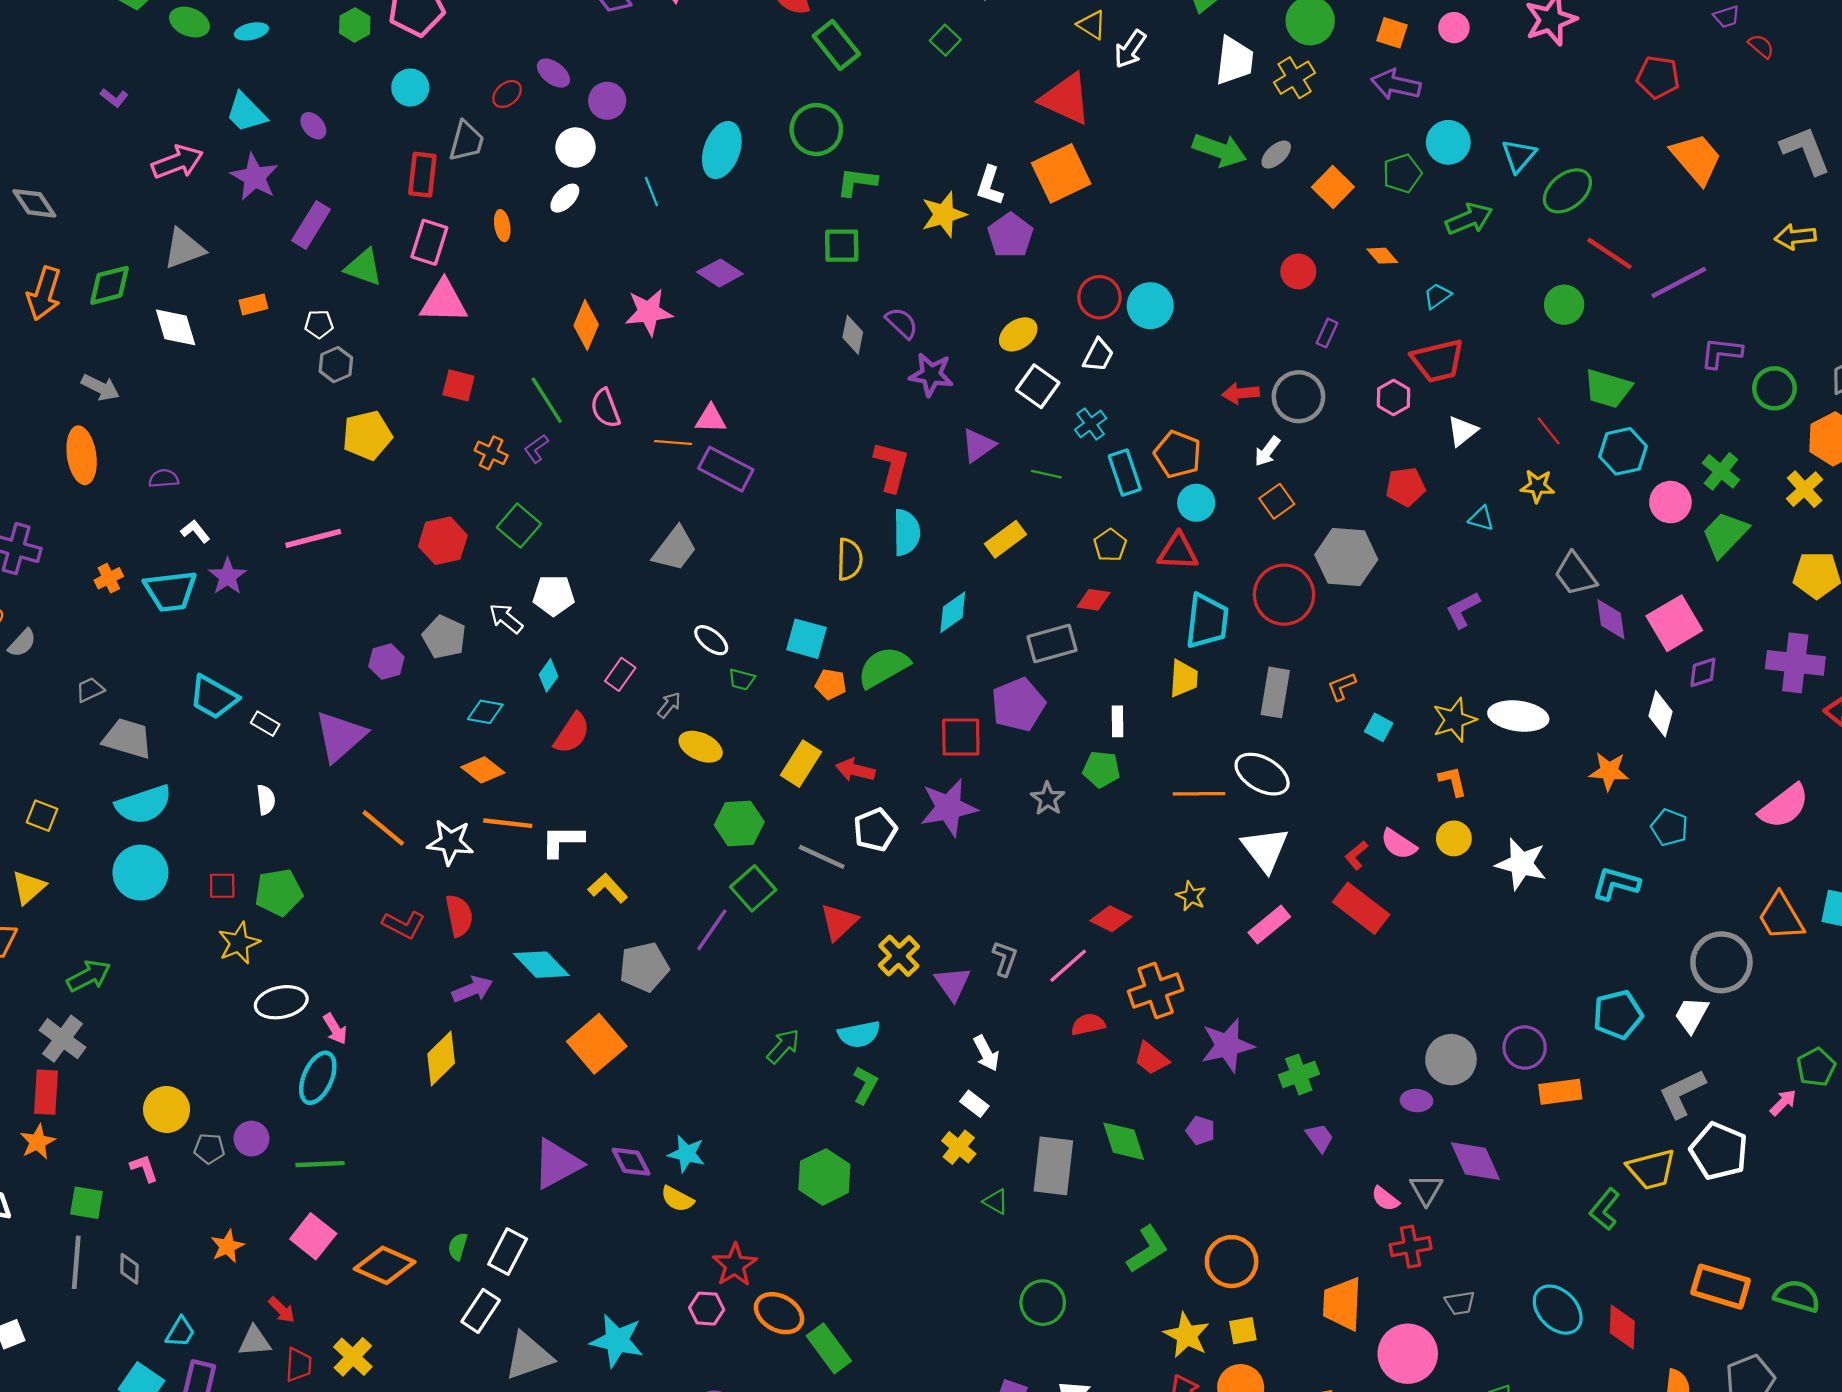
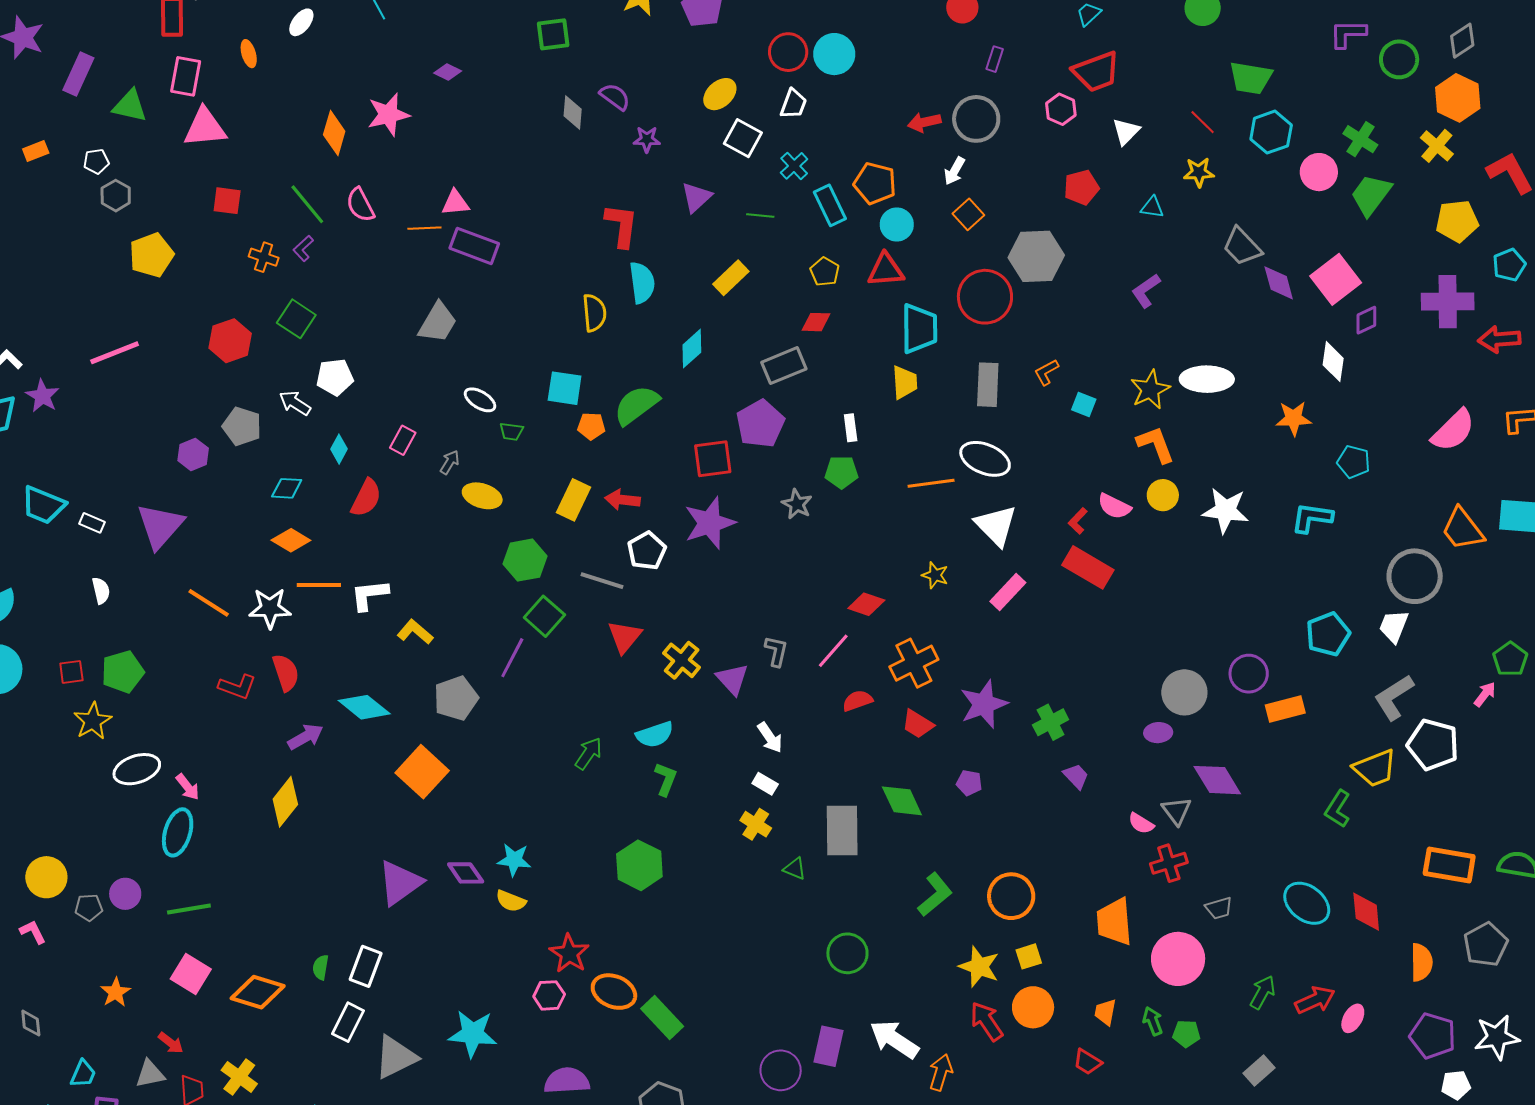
purple diamond: (720, 273) -> (448, 72), size x0.7
purple star: (931, 375) -> (647, 139), size x0.7
orange L-shape: (1453, 781) -> (1156, 444), size x1.4

